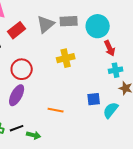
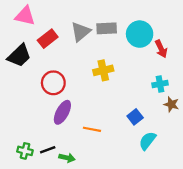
red arrow: (110, 48) -> (161, 49), moved
purple ellipse: (17, 95) -> (62, 112), moved
blue square: (94, 99) -> (135, 117), turned -32
cyan semicircle: (111, 110) -> (148, 141), moved

